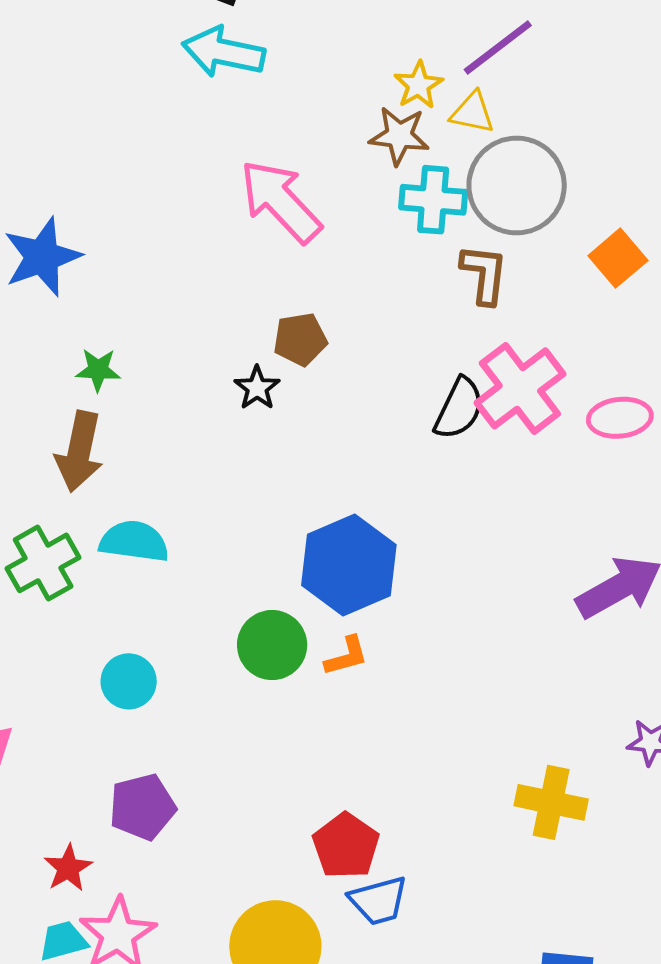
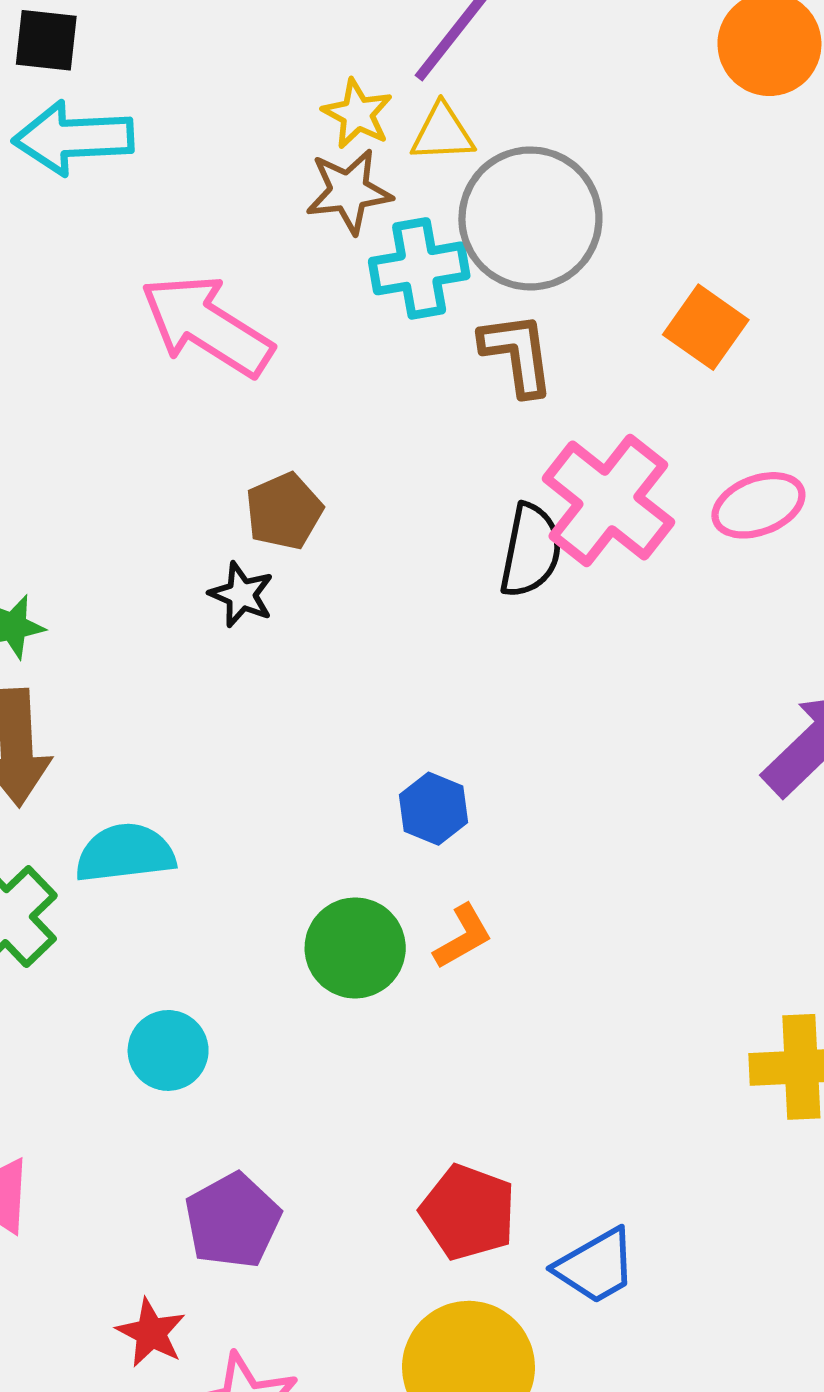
orange square: (618, 258) -> (706, 327), moved
blue hexagon: (349, 565) -> (433, 809), size x0.5
red pentagon: (346, 846) -> (468, 1212), moved

